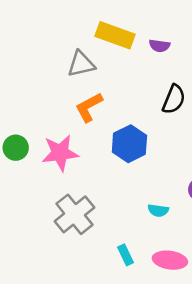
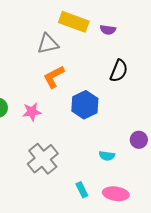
pink star: (60, 153) -> (32, 112), size x0.7

